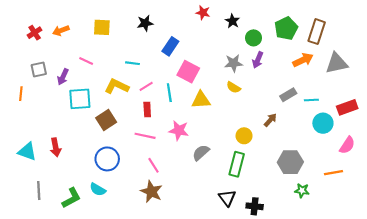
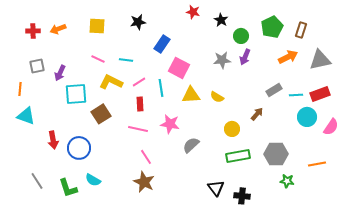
brown rectangle: (317, 32) -> (301, 30), size x0.7
red cross: (35, 33) -> (33, 31), turned 32
pink line: (86, 61) -> (98, 59), moved
yellow semicircle: (234, 87) -> (217, 97), moved
red rectangle: (347, 107) -> (320, 94), moved
pink semicircle: (347, 145) -> (331, 127), moved
cyan triangle: (27, 152) -> (26, 116), moved
blue circle: (107, 159) -> (79, 148), moved
green rectangle: (237, 164) -> (238, 156), moved, turned 65
gray line: (39, 191) -> (37, 181), turned -30
green L-shape: (71, 198) -> (68, 188), turned 100

